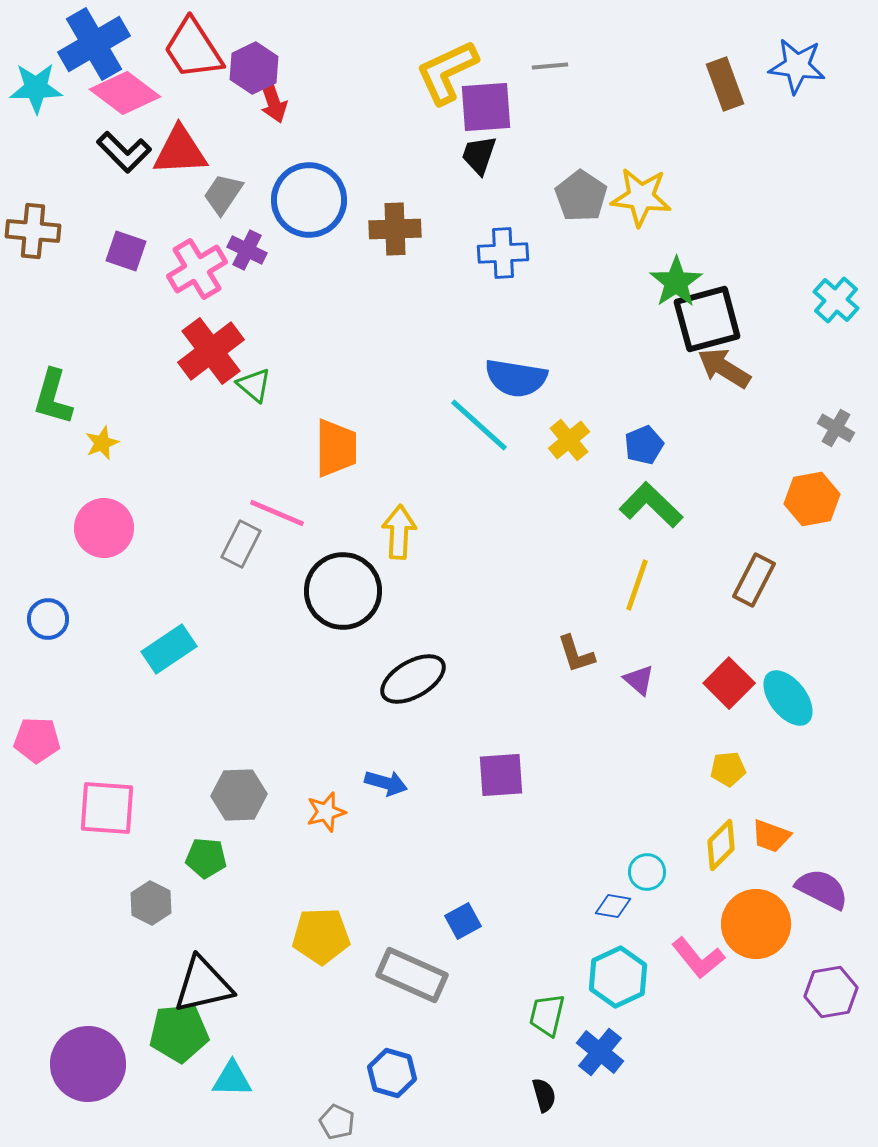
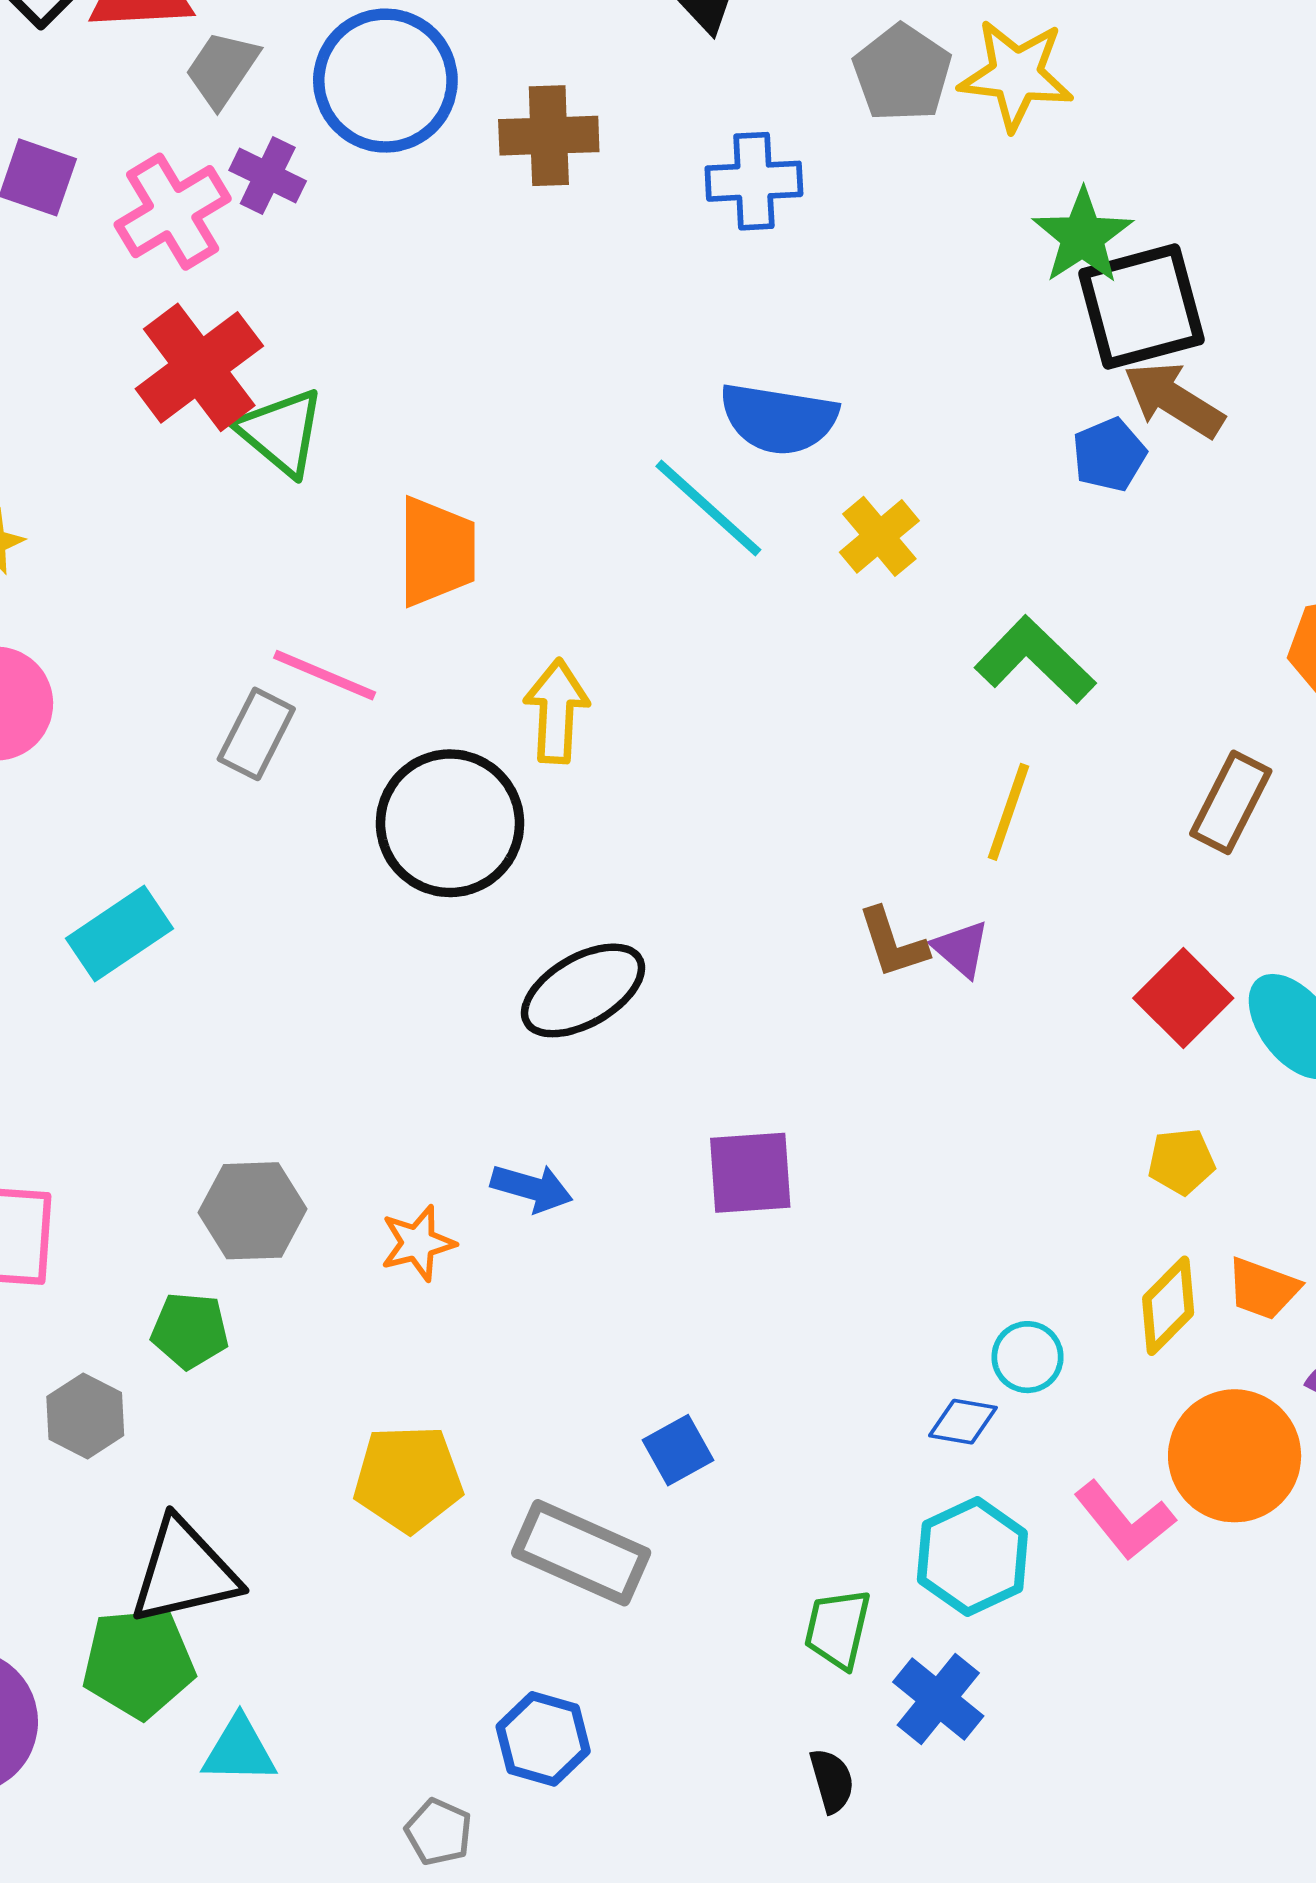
green triangle: (254, 385) -> (281, 432), size x1.4
blue pentagon: (644, 445) -> (1109, 455), moved
purple triangle: (639, 680) -> (961, 949), moved

